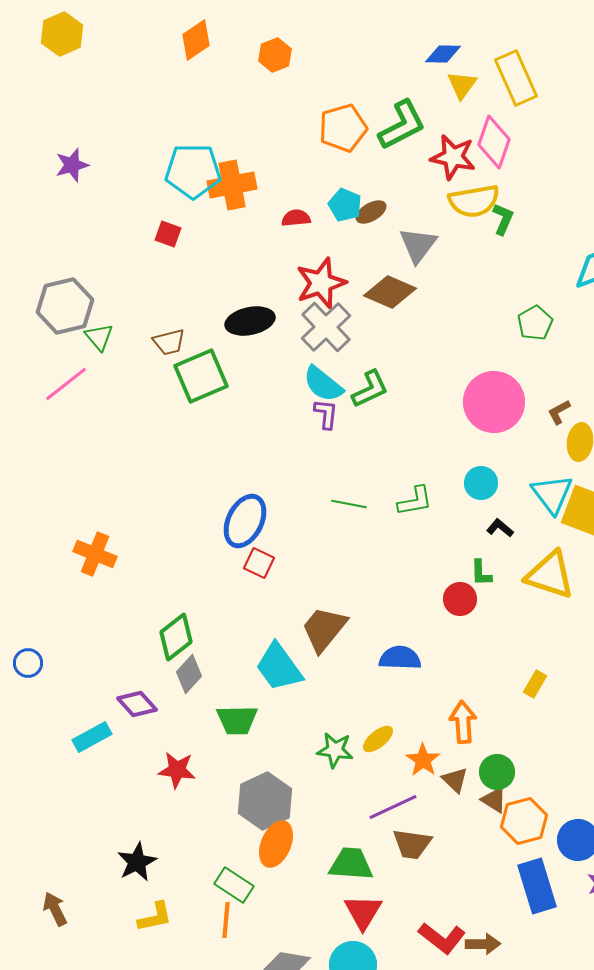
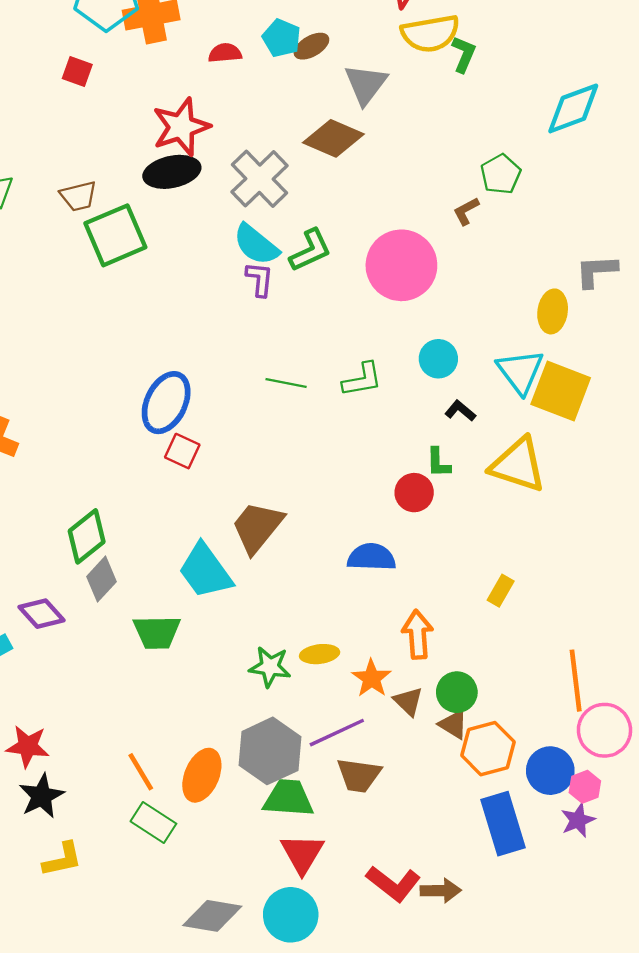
red star: (321, 283) -> (181, 127), moved
pink circle: (494, 402) -> (401, 265), moved
brown L-shape: (559, 412) -> (466, 211), moved
blue semicircle: (400, 658) -> (371, 557), moved
yellow ellipse: (378, 739) -> (320, 654), turned 32
red star: (177, 770) -> (28, 746), moved
gray hexagon: (265, 801) -> (270, 751), moved
orange line: (226, 920) -> (141, 772), moved, turned -36

